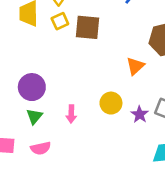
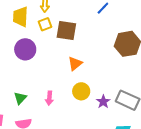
orange triangle: (135, 66) -> (75, 64), moved
purple circle: (32, 87) -> (25, 49), moved

